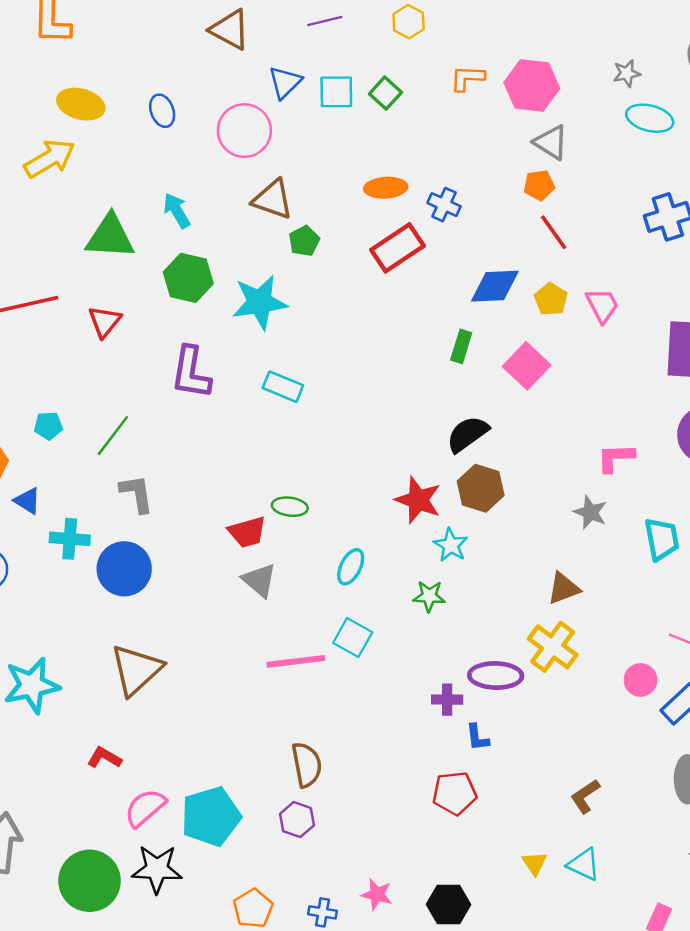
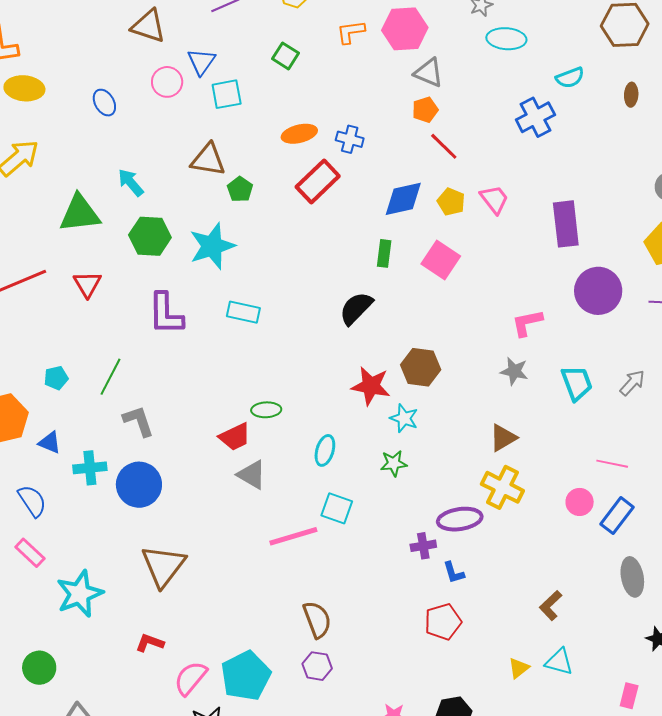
cyan square: (336, 92) -> (227, 94), moved
yellow ellipse: (81, 104) -> (24, 88), moved
pink circle: (244, 131) -> (167, 82), moved, size x0.7
black semicircle: (468, 434) -> (356, 308), moved
yellow triangle: (535, 863) -> (519, 668), turned 35

